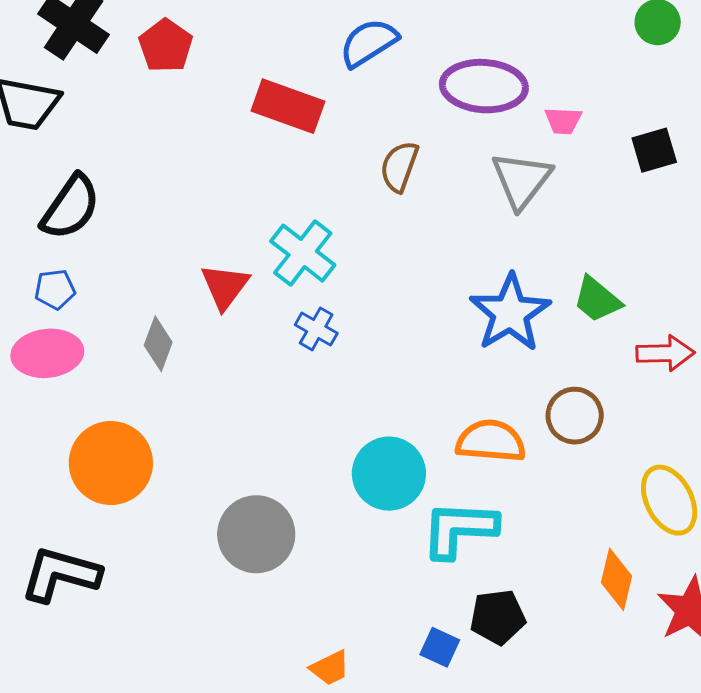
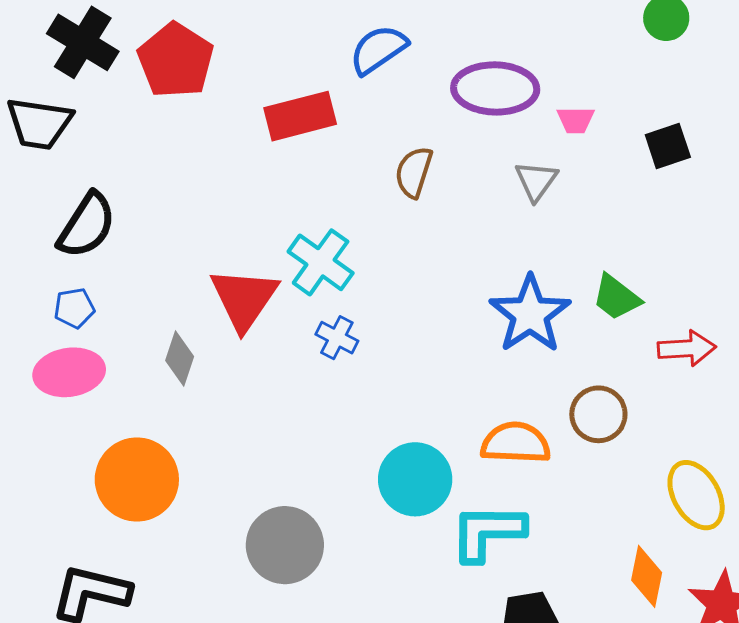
red pentagon: (166, 46) -> (176, 60), size x1.4
red rectangle: (288, 106) -> (300, 116), turned -32
gray triangle: (521, 180) -> (536, 181), size x0.7
red triangle: (225, 286) -> (244, 299), size x1.4

